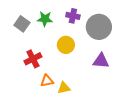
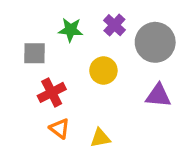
purple cross: (73, 16) -> (114, 25), turned 32
gray square: (22, 24) -> (34, 53), moved, turned -35
orange triangle: (47, 81) -> (60, 129), moved, turned 48

